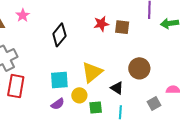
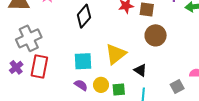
brown circle: (139, 68) -> (156, 35), moved
yellow circle: (79, 95) -> (101, 85), moved
purple semicircle: (58, 104) -> (81, 85), turned -112

